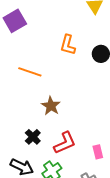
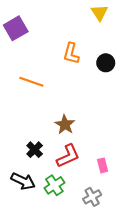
brown star: (51, 106) -> (65, 125), moved

